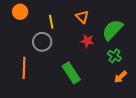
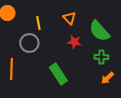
green semicircle: (112, 30) -> (99, 31), turned -85
green cross: (114, 56) -> (101, 57), turned -32

